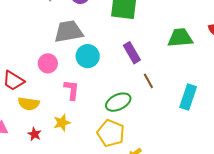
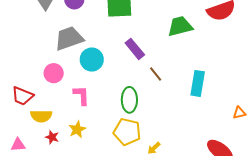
green ellipse: (118, 102) -> (129, 100), turned -55
red star: (34, 134) -> (52, 137), moved

